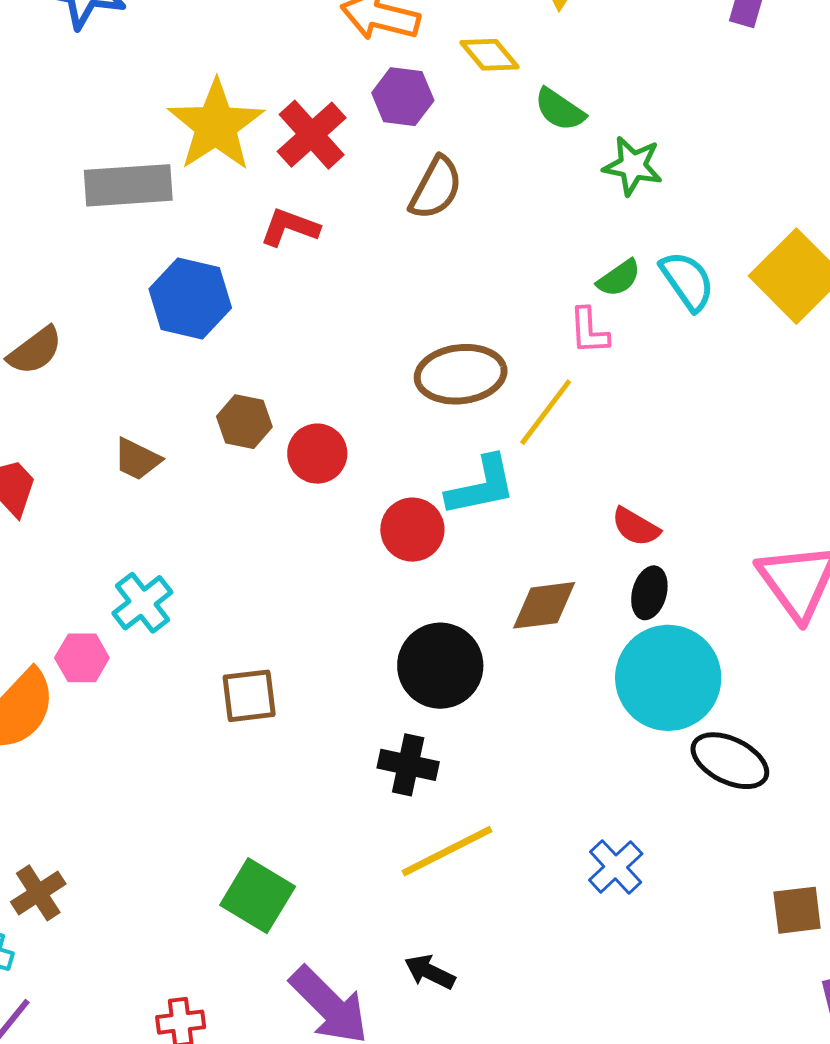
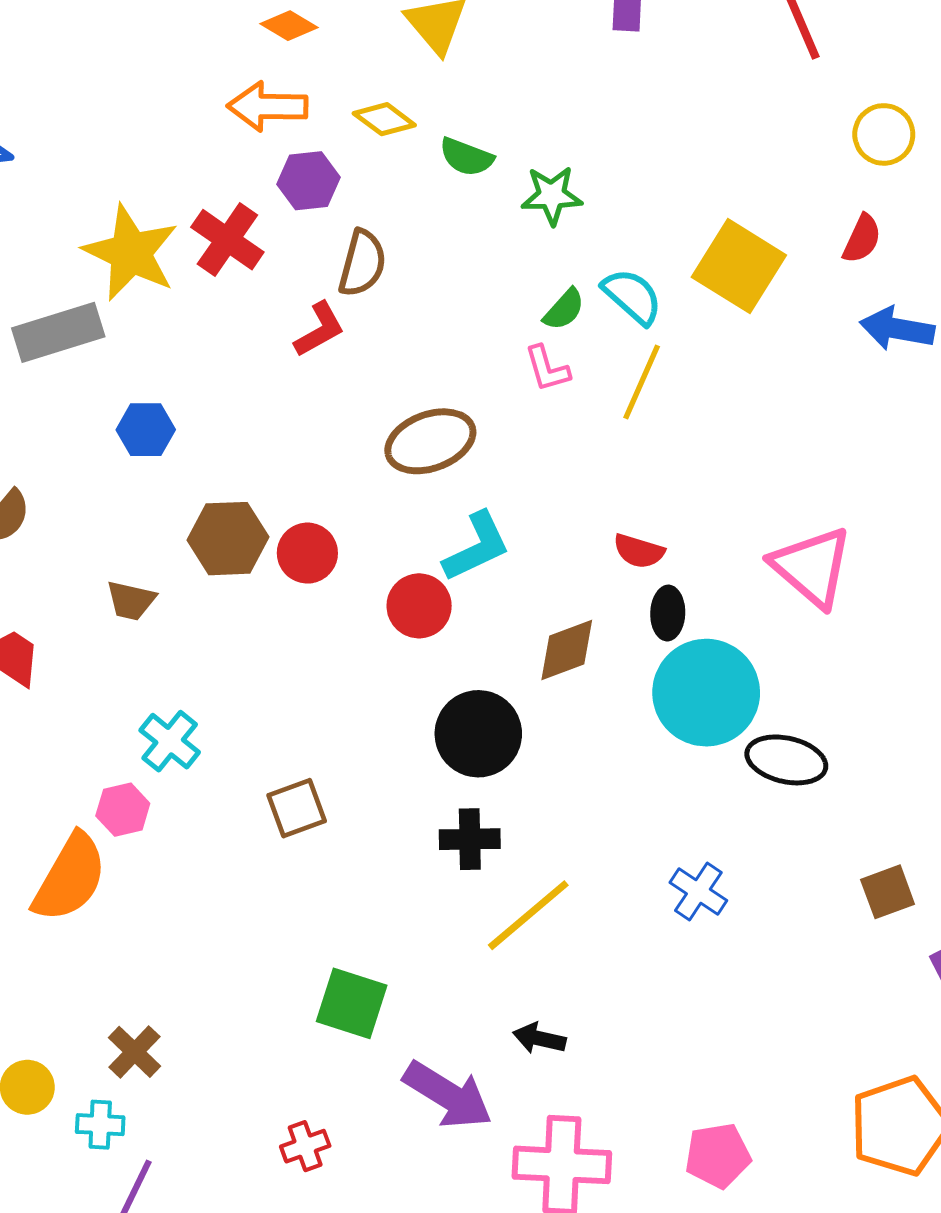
red L-shape: (290, 227) -> (319, 329), moved, turned 144
blue hexagon: (190, 298) -> (146, 430), size x0.7
yellow line: (546, 412) -> (642, 382), moved
brown hexagon: (244, 422) -> (228, 539), size x1.4

